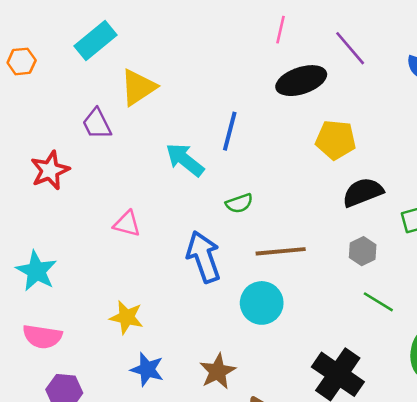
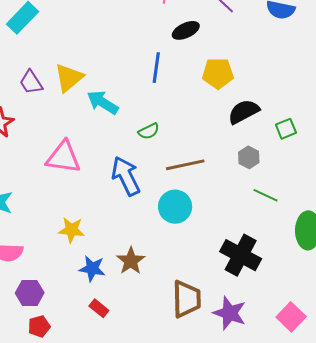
black ellipse: (301, 81) -> (186, 30), size x0.7
yellow triangle: (138, 87) -> (69, 78), moved
blue line: (230, 131) -> (156, 68), moved
pink triangle: (127, 224) -> (63, 157), size x1.6
brown star: (218, 371) -> (131, 261), moved

